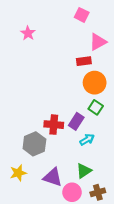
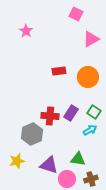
red rectangle: (84, 61) -> (59, 71), moved
green square: (96, 107) -> (94, 112), moved
cyan arrow: (87, 140) -> (90, 130), moved
green triangle: (84, 171) -> (78, 159), turned 42

